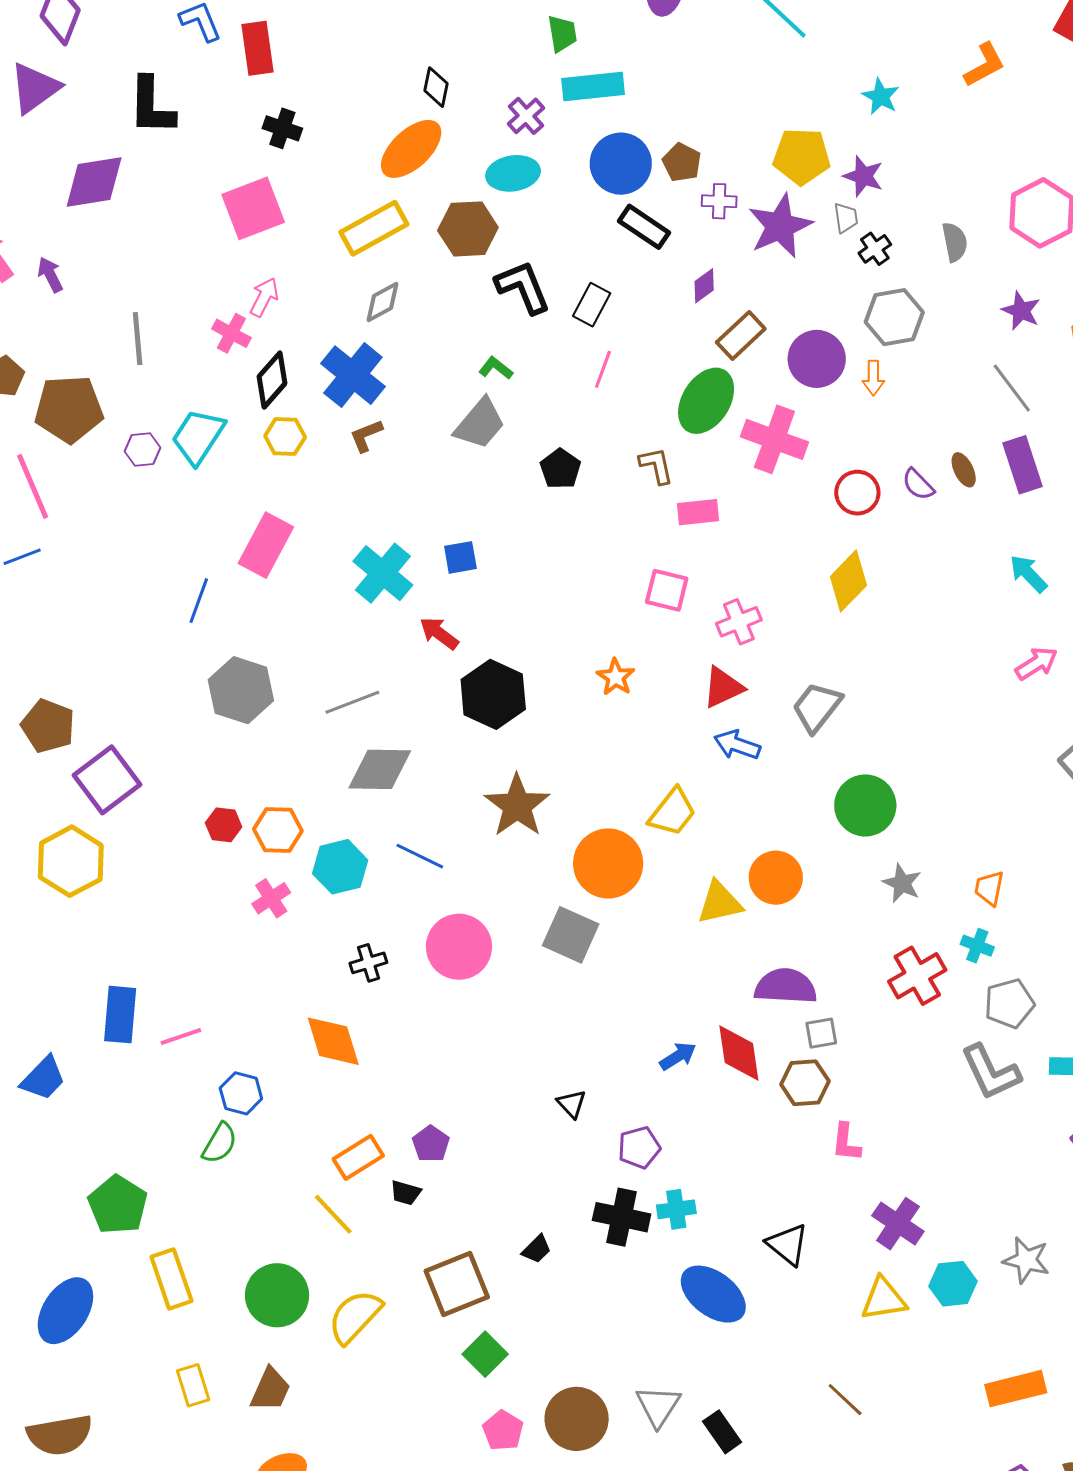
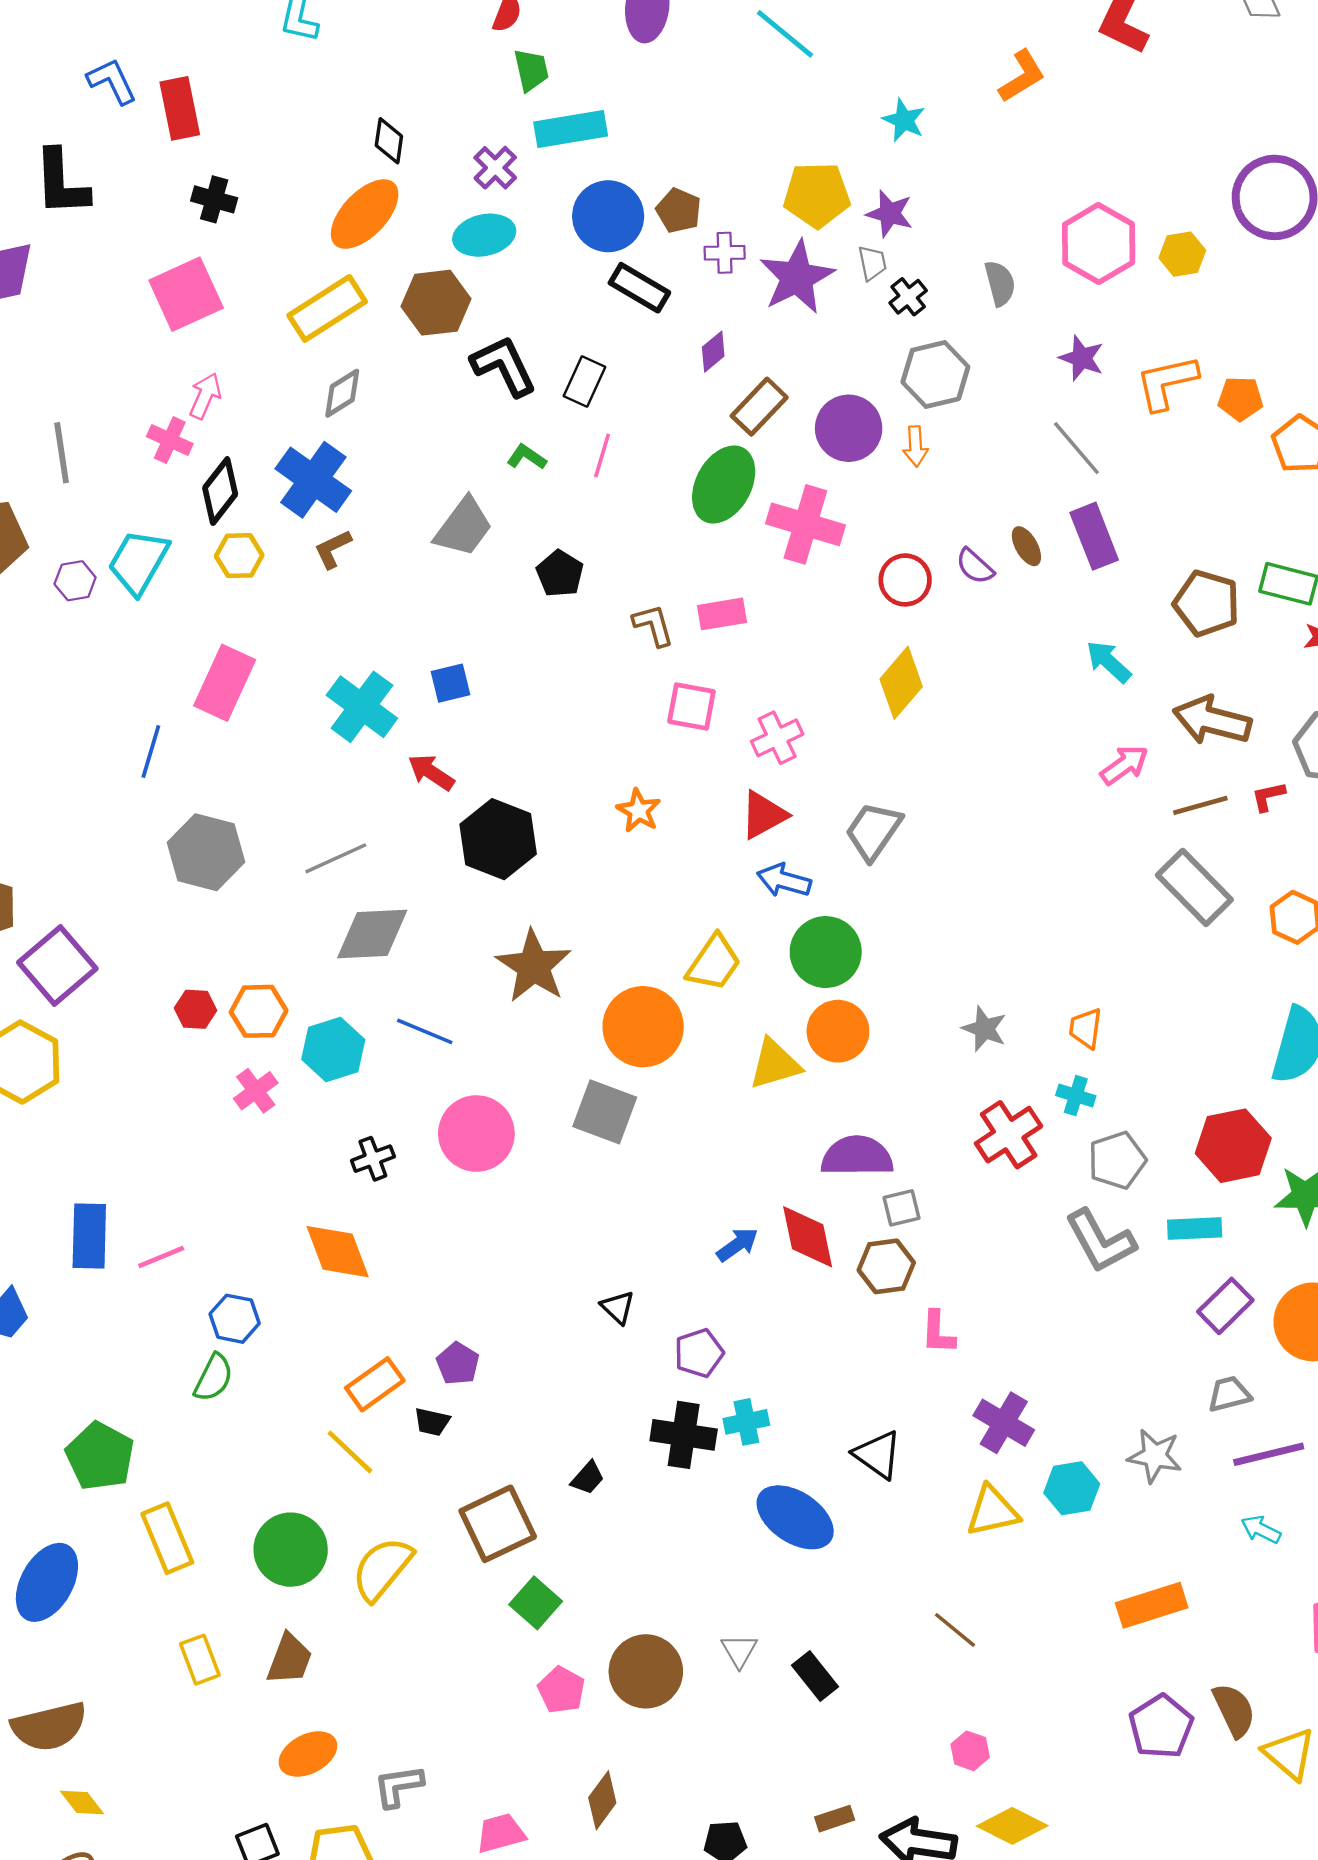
green L-shape: (496, 368) -> (527, 457), moved
brown L-shape: (656, 466) -> (653, 625), moved
green circle: (865, 805) -> (826, 952), moved
gray triangle: (658, 1406) -> (739, 1651), size x0.7

